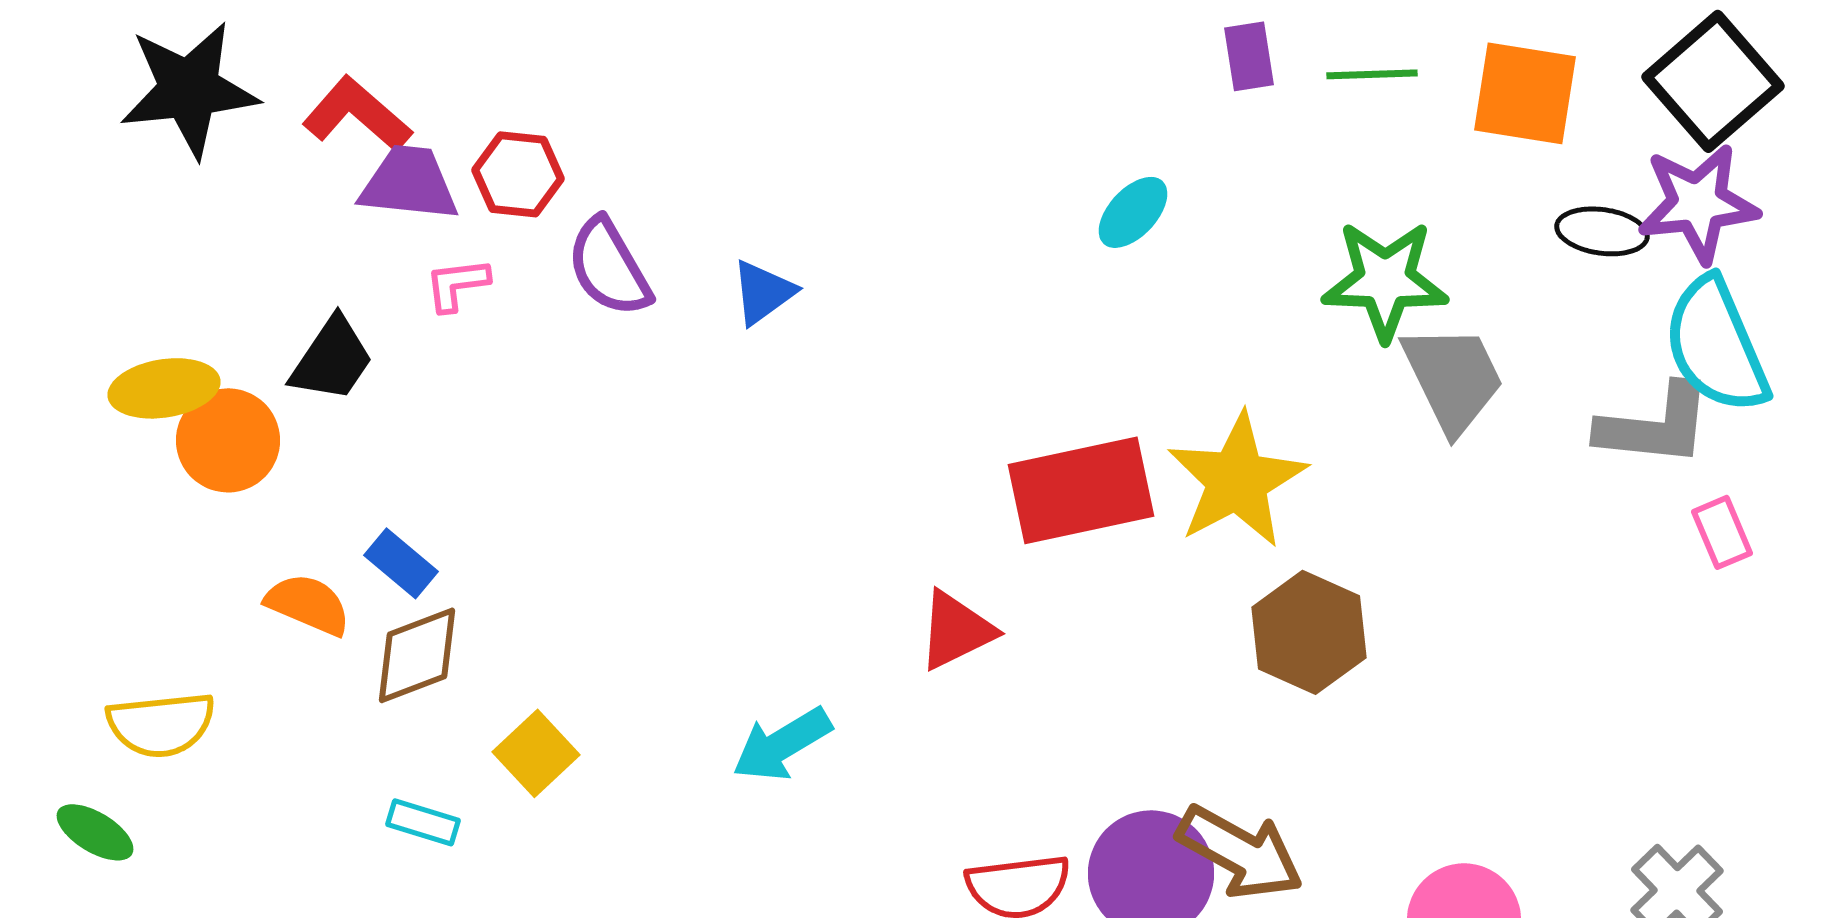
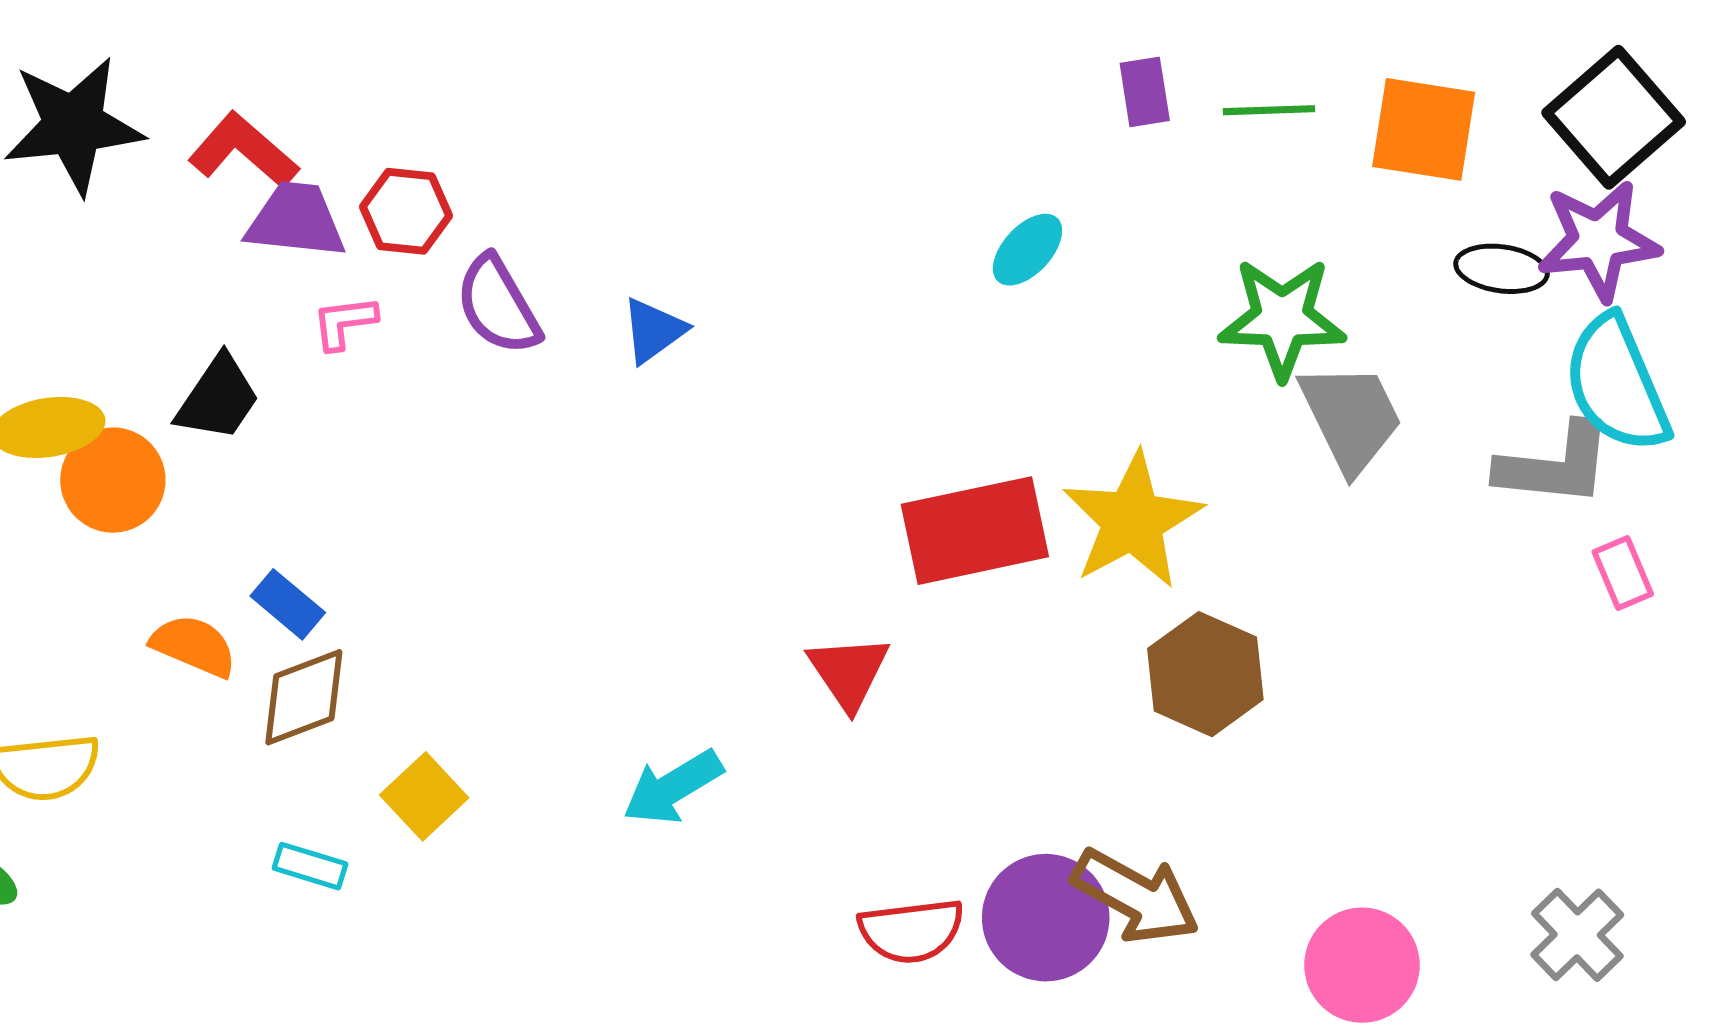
red triangle: (956, 630) -> (849, 672), turned -38

